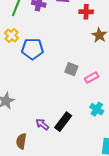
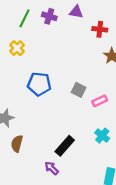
blue pentagon: (32, 49) -> (39, 84), moved
purple arrow: (42, 124) -> (52, 168), moved
brown semicircle: (21, 141) -> (17, 144), moved

